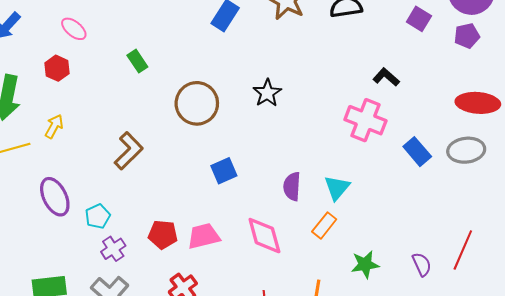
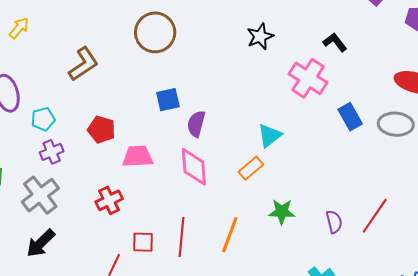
black star: (267, 93) -> (260, 36), moved
purple semicircle: (292, 186) -> (196, 124), moved
red pentagon: (163, 234) -> (101, 130), moved

